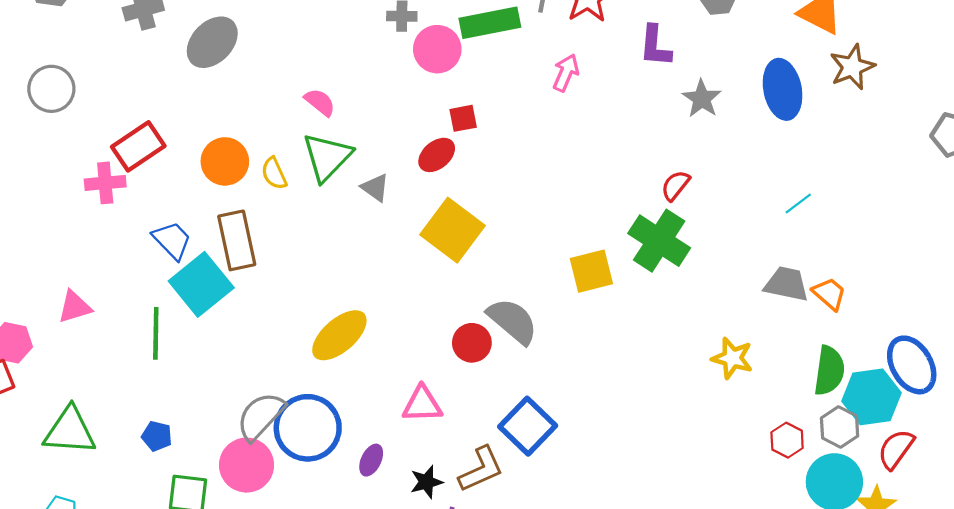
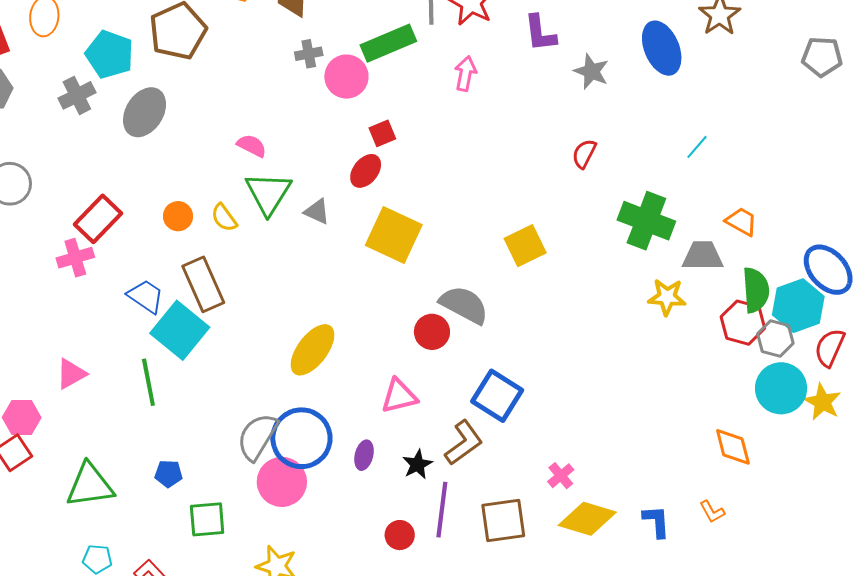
orange circle: (225, 161) -> (178, 216), size x0.7
green cross: (659, 241) -> (646, 221), moved
gray trapezoid: (786, 284) -> (703, 256), moved
red hexagon: (787, 440) -> (743, 323), moved, size x1.4
pink circle: (247, 465) -> (282, 482), moved

